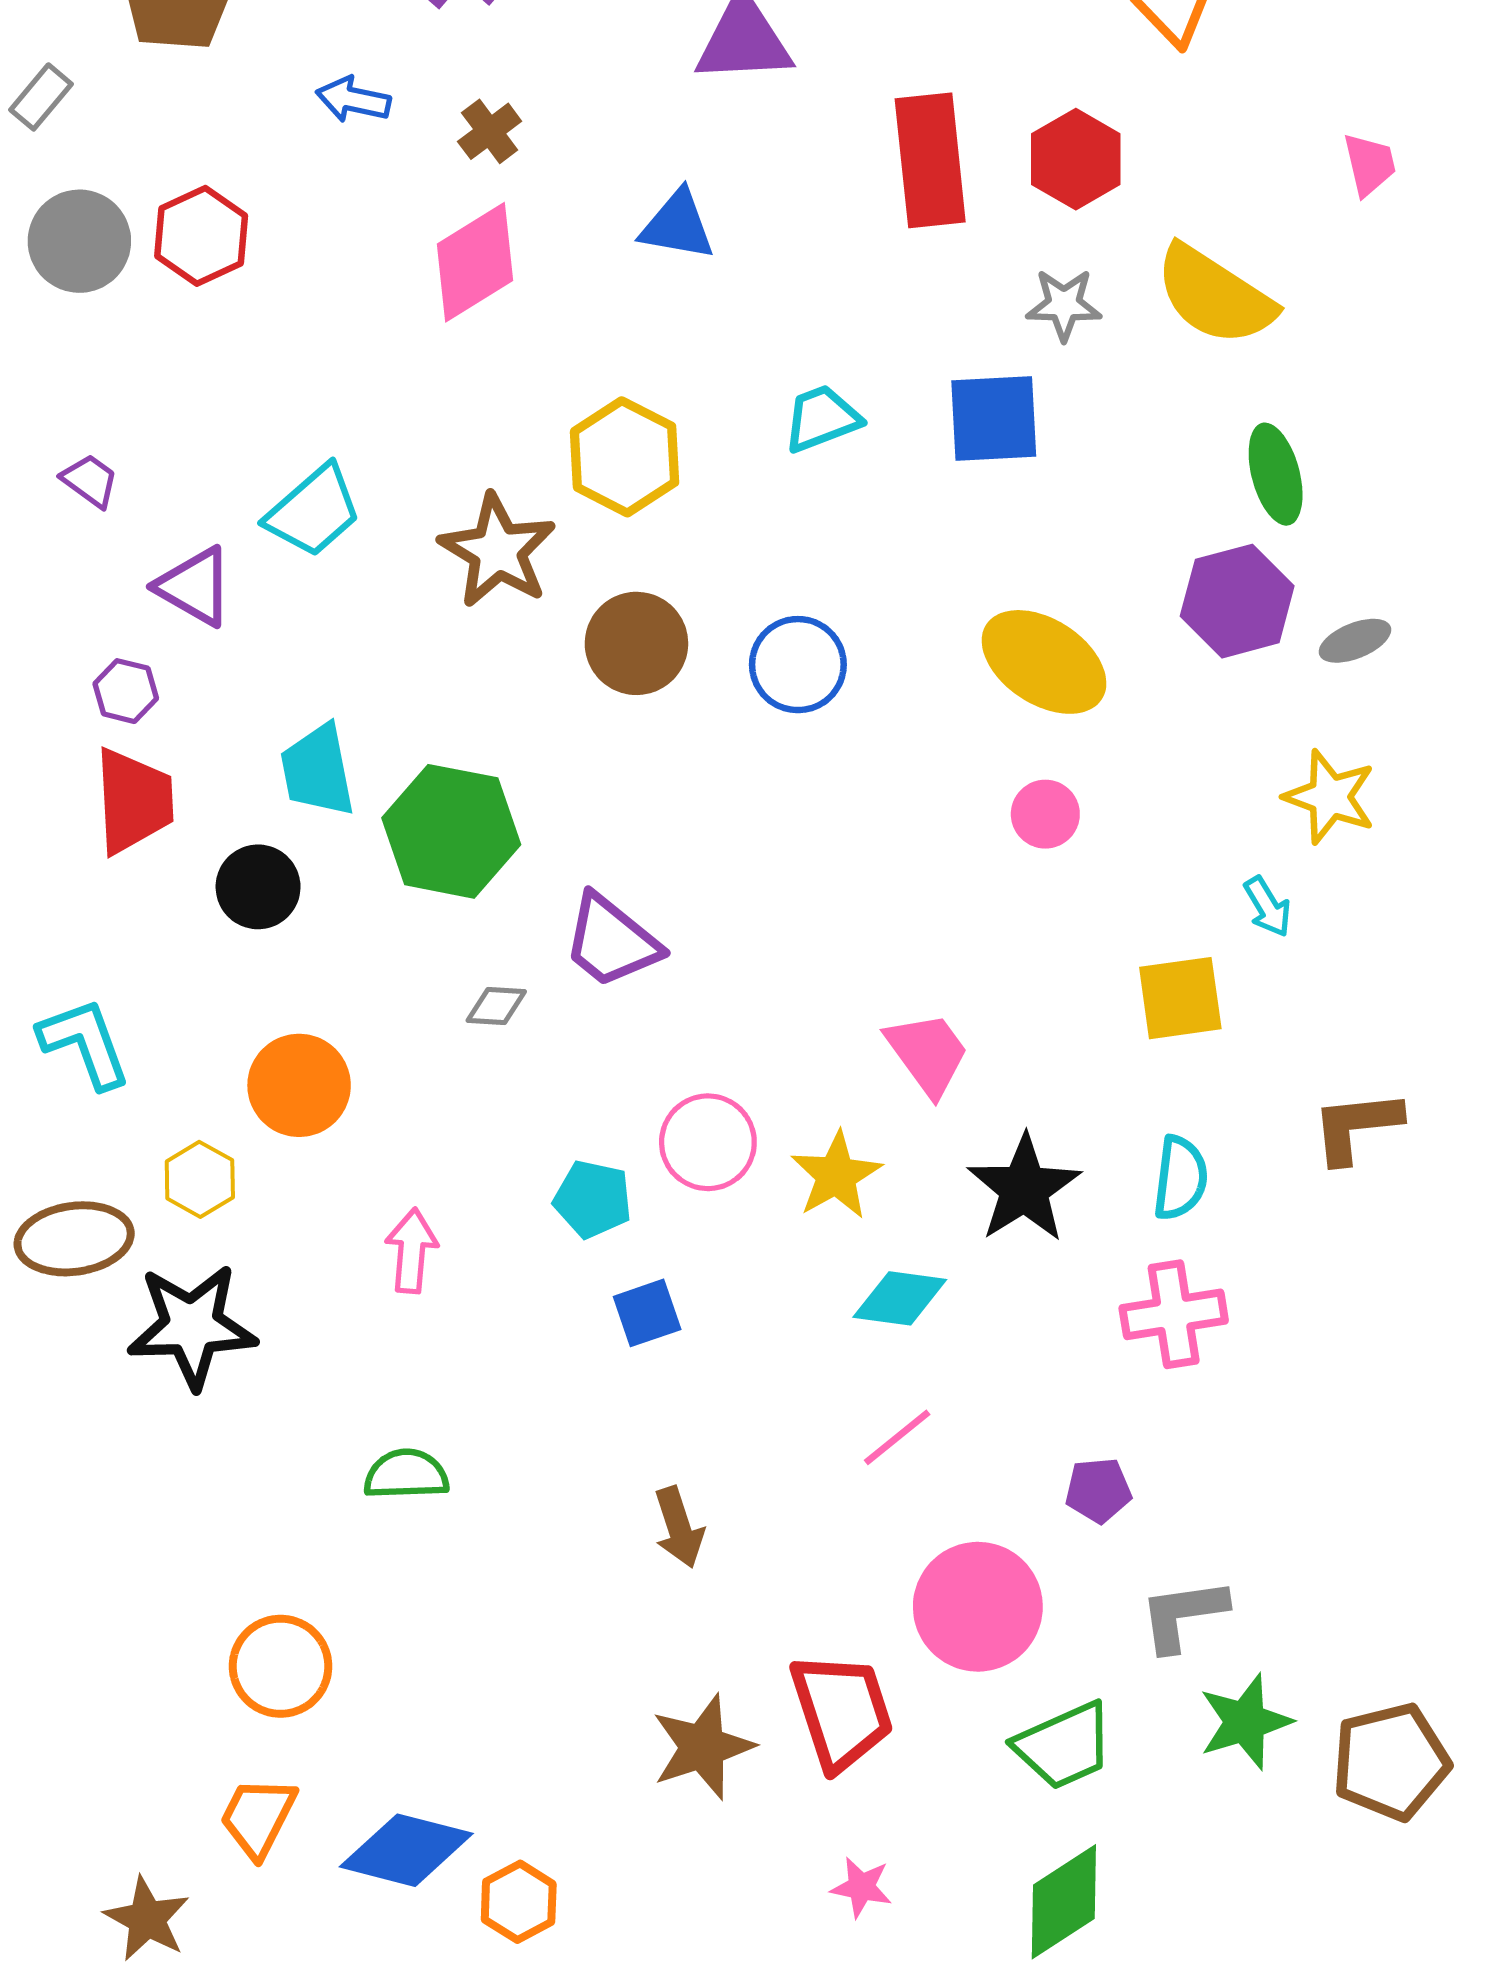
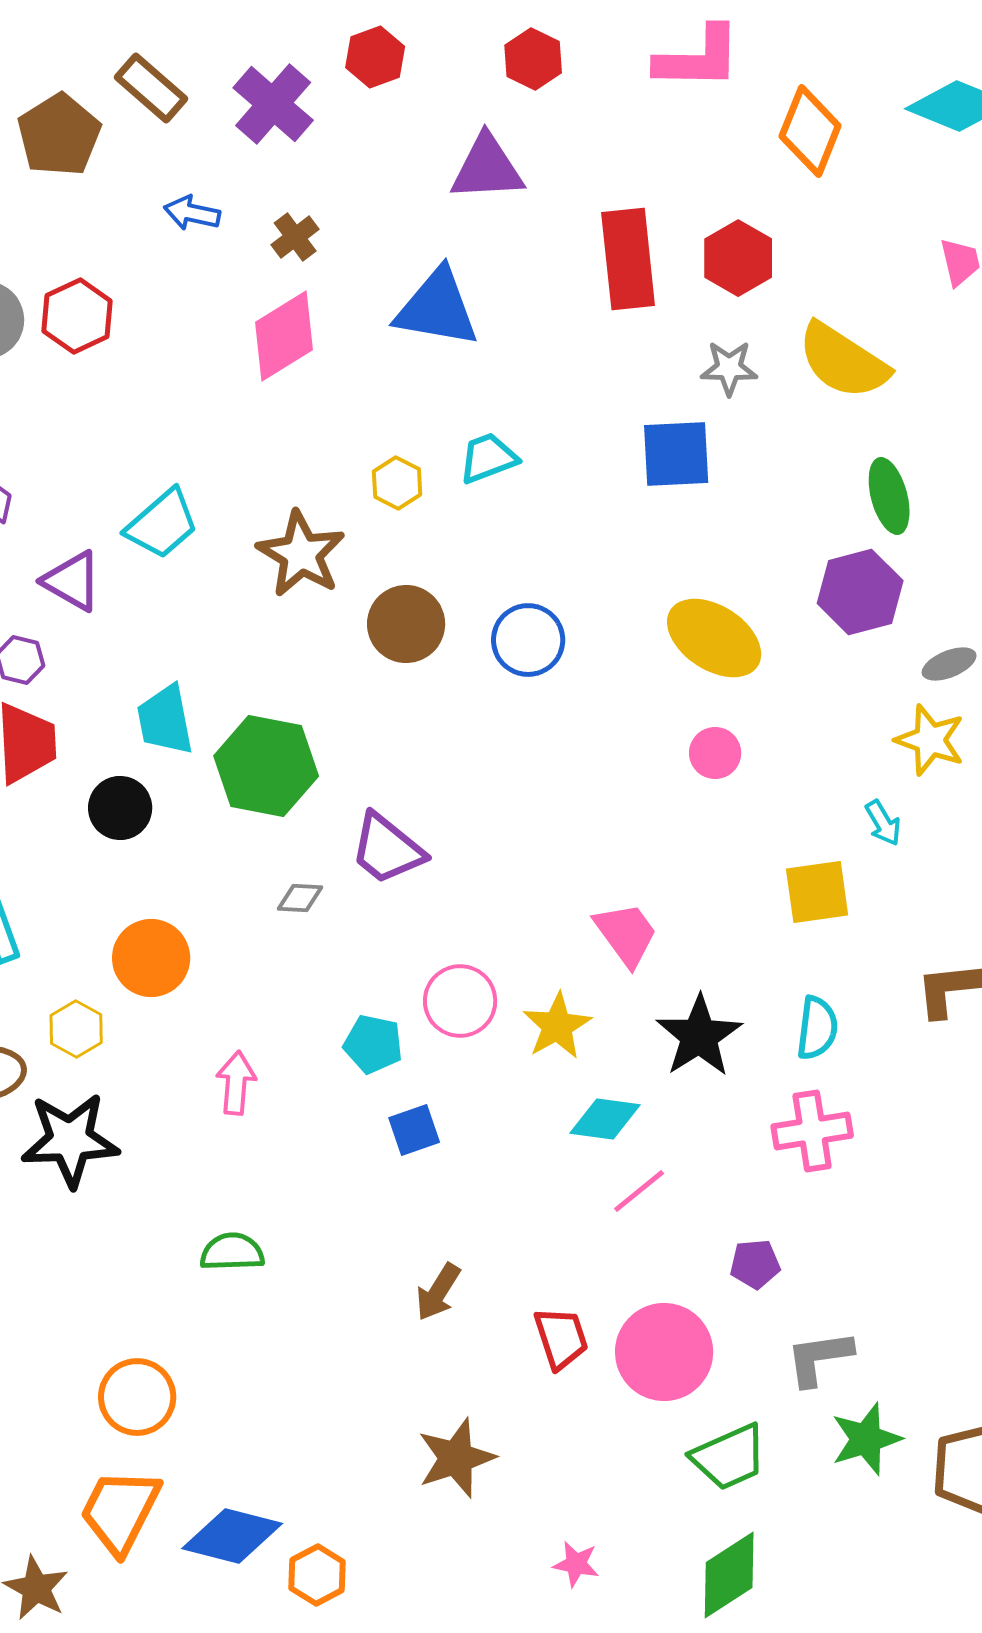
blue triangle: (677, 225) -> (437, 308), size x1.5
cyan trapezoid: (822, 418) -> (488, 458), moved
yellow hexagon: (625, 457) -> (397, 483), size x0.6
gray ellipse: (1355, 641) -> (949, 664), moved
pink line: (897, 1437) -> (639, 1191), moved
brown arrow: (679, 1527) -> (438, 1292), turned 50
red trapezoid: (842, 1711) -> (561, 1338), moved, size x0.7
orange trapezoid: (258, 1817) -> (120, 1511), size x1.4

